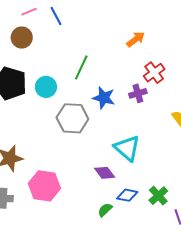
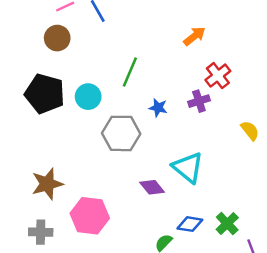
blue star: (104, 98) -> (158, 108), size x0.7
purple diamond: (105, 173) -> (152, 187), moved

